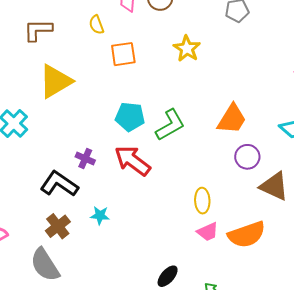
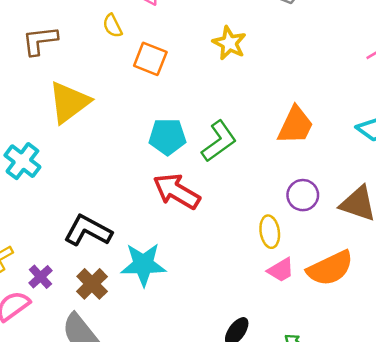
orange square: (123, 54) -> (150, 59), turned 36
purple circle: (247, 157) -> (303, 195), moved
purple cross: (85, 159) -> (41, 277), moved, turned 30
cyan star: (100, 215) -> (143, 264), size x1.8

